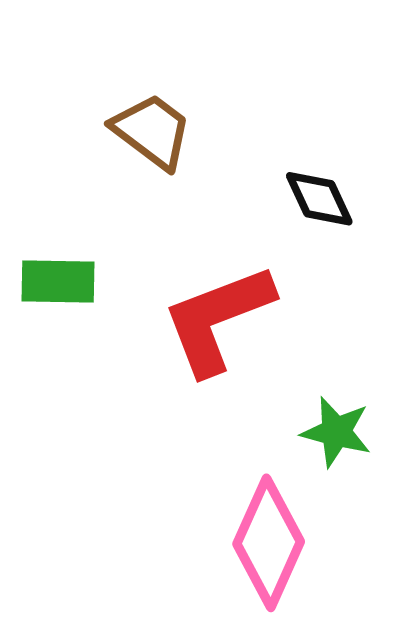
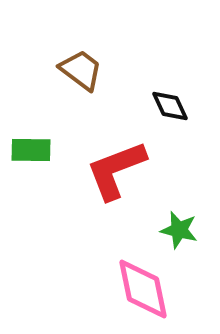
pink diamond: (269, 543) -> (143, 289), turned -36

